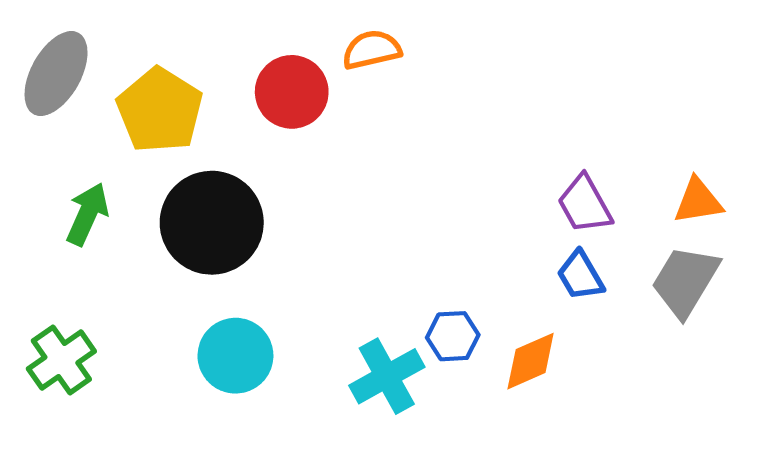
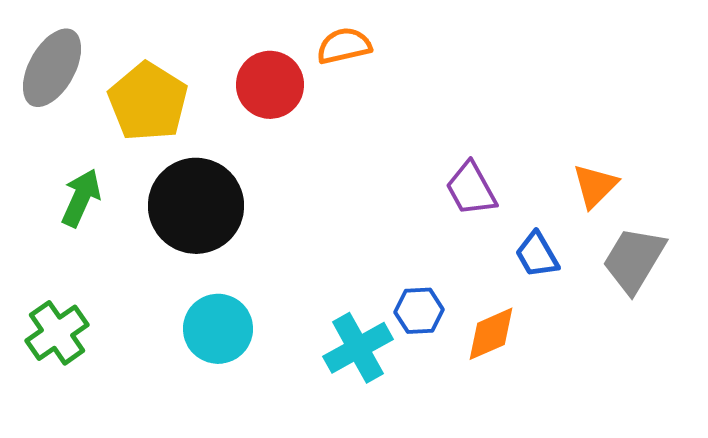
orange triangle: (698, 201) -> (595, 186), moved, turned -36
purple trapezoid: (585, 204) -> (471, 189), moved

